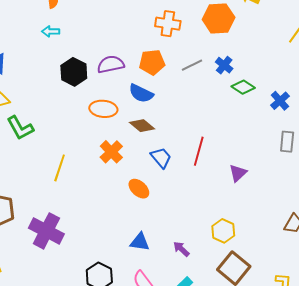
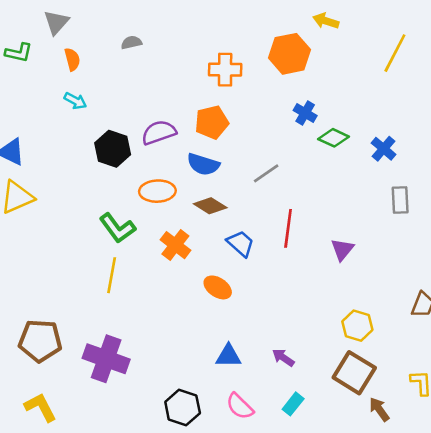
cyan arrow: (51, 31) -> (75, 101), turned -144
gray line: (192, 65) -> (266, 173), moved
green L-shape: (20, 128) -> (117, 228), moved
yellow hexagon: (223, 231) -> (357, 326), moved

